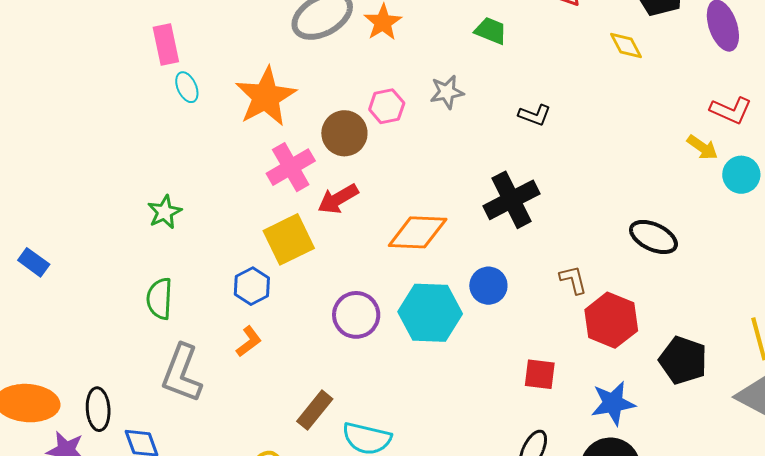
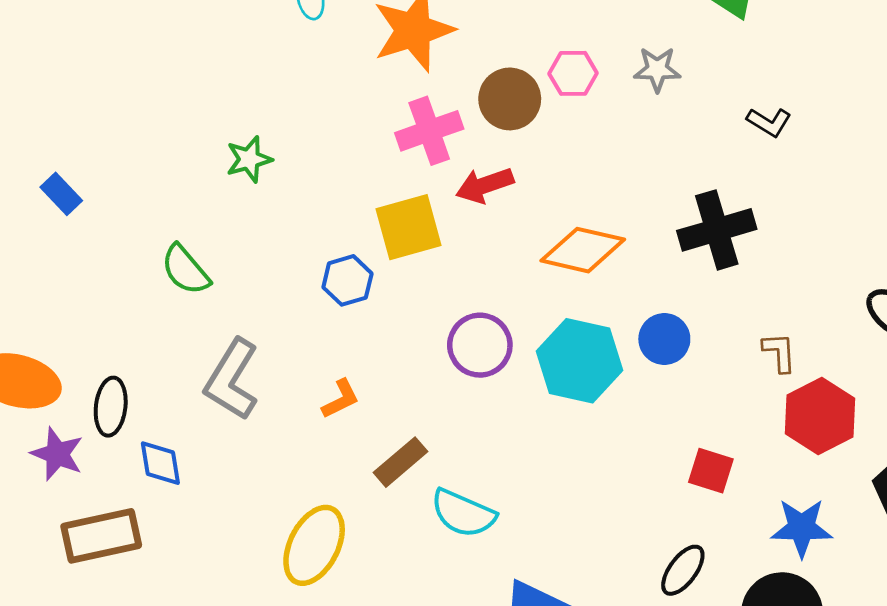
green semicircle: (160, 299) -> (185, 270), moved, turned -54
orange L-shape: (249, 341) -> (341, 399), moved

